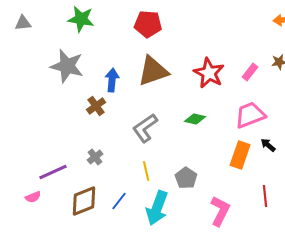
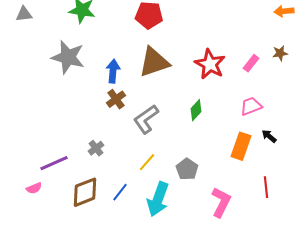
brown cross: (96, 106) -> (116, 99), moved
pink trapezoid: (250, 115) -> (251, 106), size x0.7
green diamond: (195, 119) -> (196, 110), turned -60
yellow line: (146, 171) -> (147, 162), turned 54

